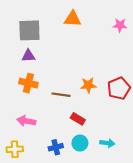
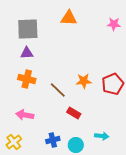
brown line: (61, 95) -> (58, 90), turned 36
cyan circle: (80, 143) -> (76, 145), moved
yellow cross: (15, 149) -> (14, 142), turned -35

